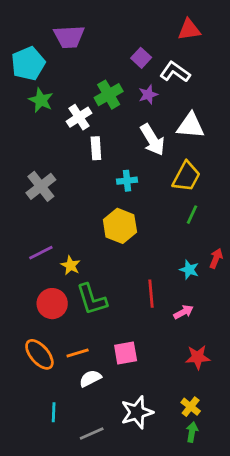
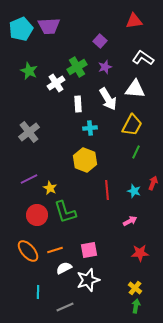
cyan pentagon: (28, 63) -> (21, 29), moved
white L-shape: (175, 72) -> (143, 58), moved
white rectangle: (96, 148) -> (78, 104), moved
red line: (151, 294) -> (107, 190), moved
white star: (137, 412) -> (88, 280), moved

